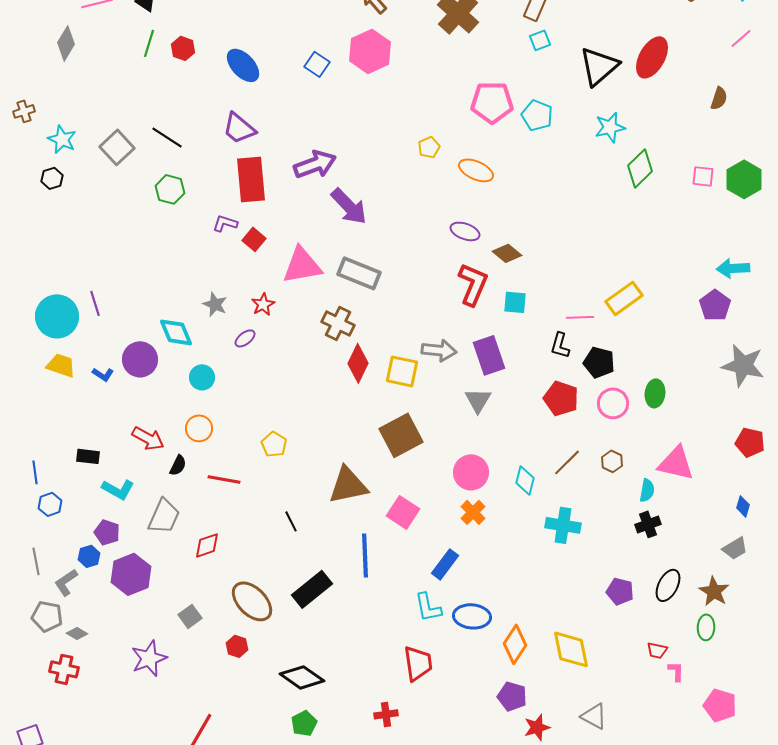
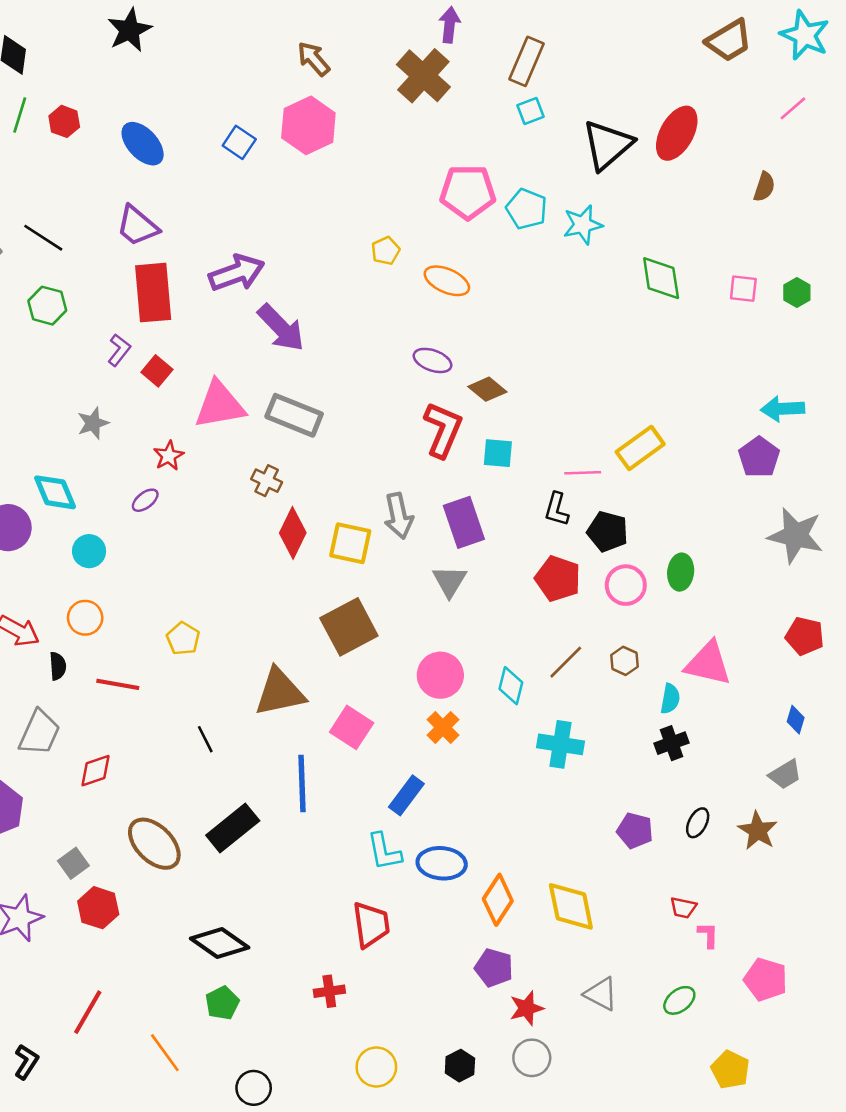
cyan star: (610, 127) -> (583, 225), moved
green diamond: (640, 168) -> (661, 278), turned -54
green hexagon: (744, 179) -> (797, 293), size x0.6
purple L-shape: (225, 223) -> (119, 350), turned 110
gray star: (215, 304) -> (93, 423), moved, turned 30
brown cross: (338, 323) -> (267, 481), size x0.7
gray arrow: (439, 350) -> (399, 516), turned 72
black semicircle: (178, 465) -> (58, 666), turned -30
black ellipse: (668, 585) -> (698, 823), size x0.7
green ellipse: (706, 627) -> (679, 1000), moved, turned 50
red hexagon: (237, 646) -> (98, 908), moved, size x1.4

